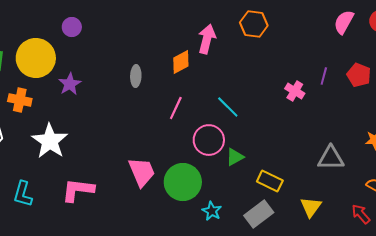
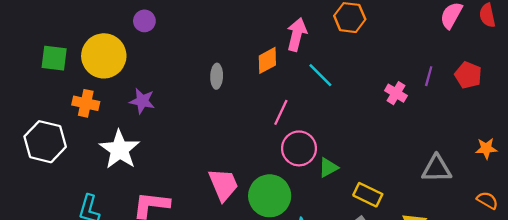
purple star: (70, 84) -> (142, 101), moved, turned -30
cyan line: (228, 107) -> (320, 75), moved
pink line: (176, 108) -> (281, 112), moved

